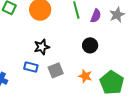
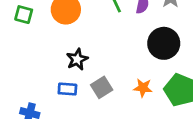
black circle: (90, 45) -> (164, 43), moved, size x1.5

